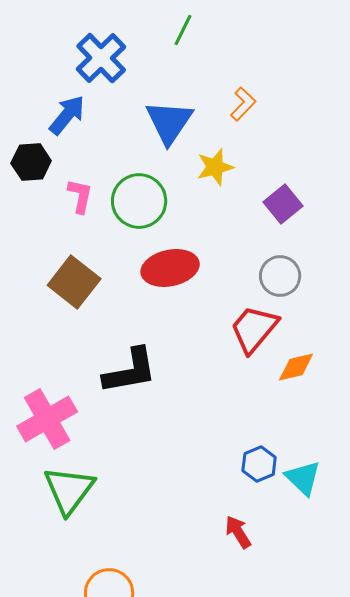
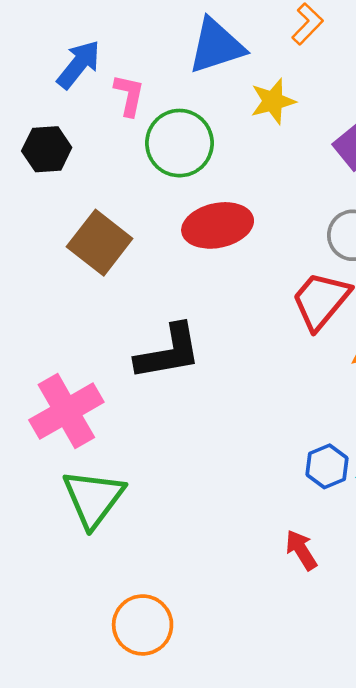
blue arrow: (67, 115) -> (79, 64), moved
blue triangle: (169, 122) -> (216, 46), turned 38
black hexagon: (31, 162) -> (47, 149), moved
pink L-shape: (80, 196) -> (129, 95), moved

